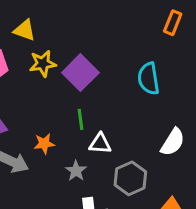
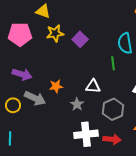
purple square: (80, 73) -> (80, 39), size x0.7
green line: (80, 119) -> (113, 63), moved

